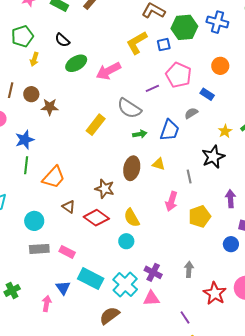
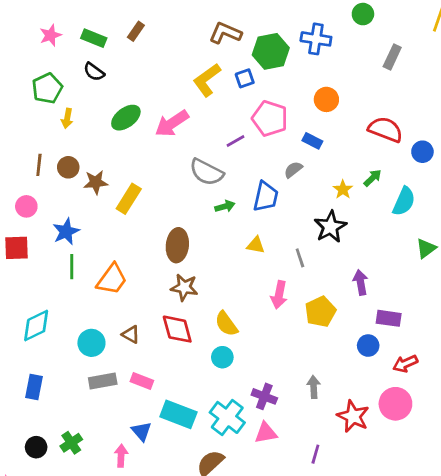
black semicircle: (62, 40) -> (94, 72), moved
yellow rectangle: (96, 125) -> (129, 199), moved
brown ellipse: (132, 168) -> (177, 245), moved
brown triangle: (69, 207) -> (131, 334), moved
red diamond: (96, 218) -> (177, 329), turned 45
purple line: (185, 317) -> (315, 454), turned 56

